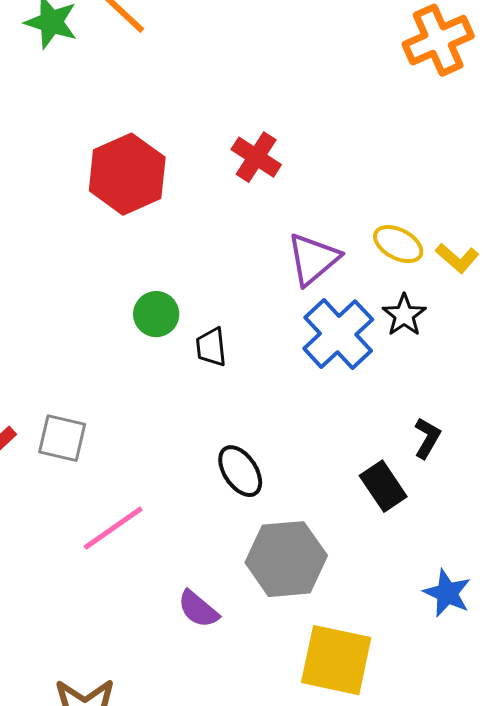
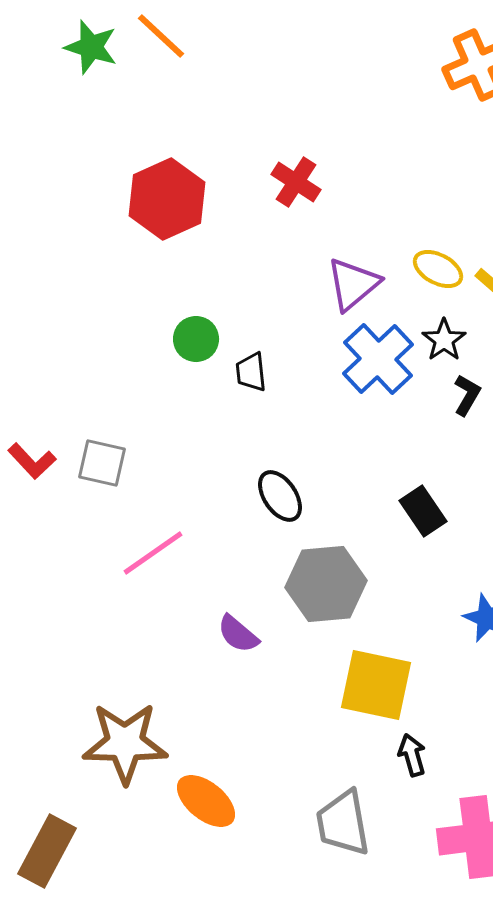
black L-shape: (427, 438) -> (467, 395), moved

